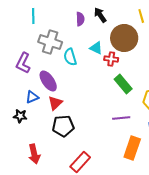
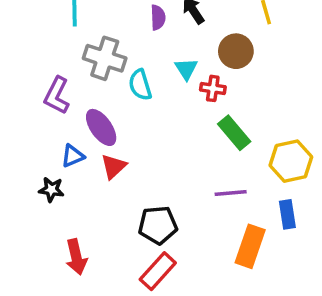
brown circle: (124, 38) -> (236, 51), size x0.7
cyan triangle: (96, 48) -> (186, 69), turned 32
black pentagon: (63, 126) -> (158, 225), moved

